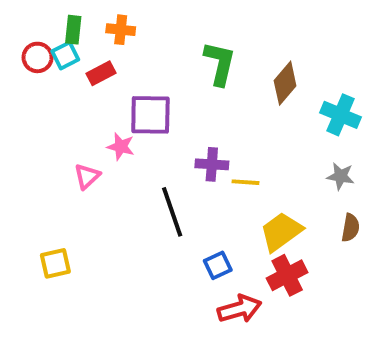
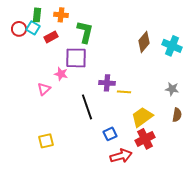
cyan square: (65, 55) -> (33, 28), turned -32
green L-shape: (220, 63) -> (85, 32), moved
cyan cross: (341, 115) -> (172, 46), moved
yellow square: (55, 263) -> (46, 141), moved

